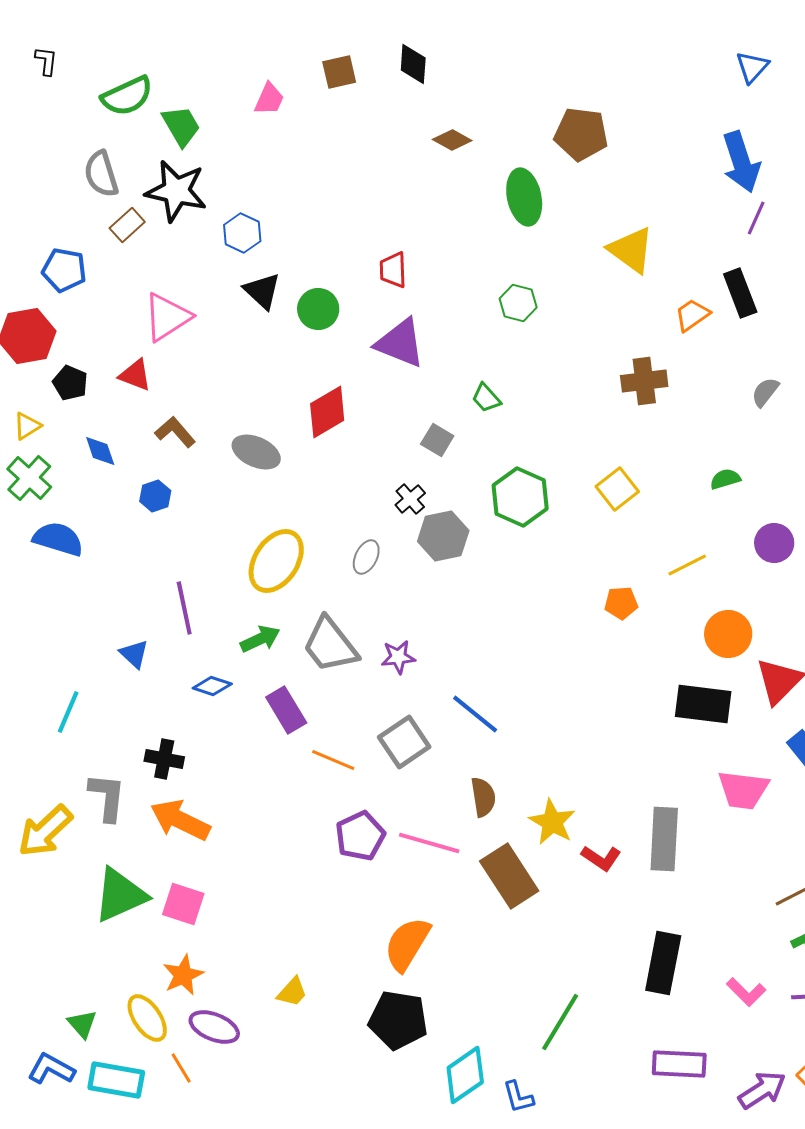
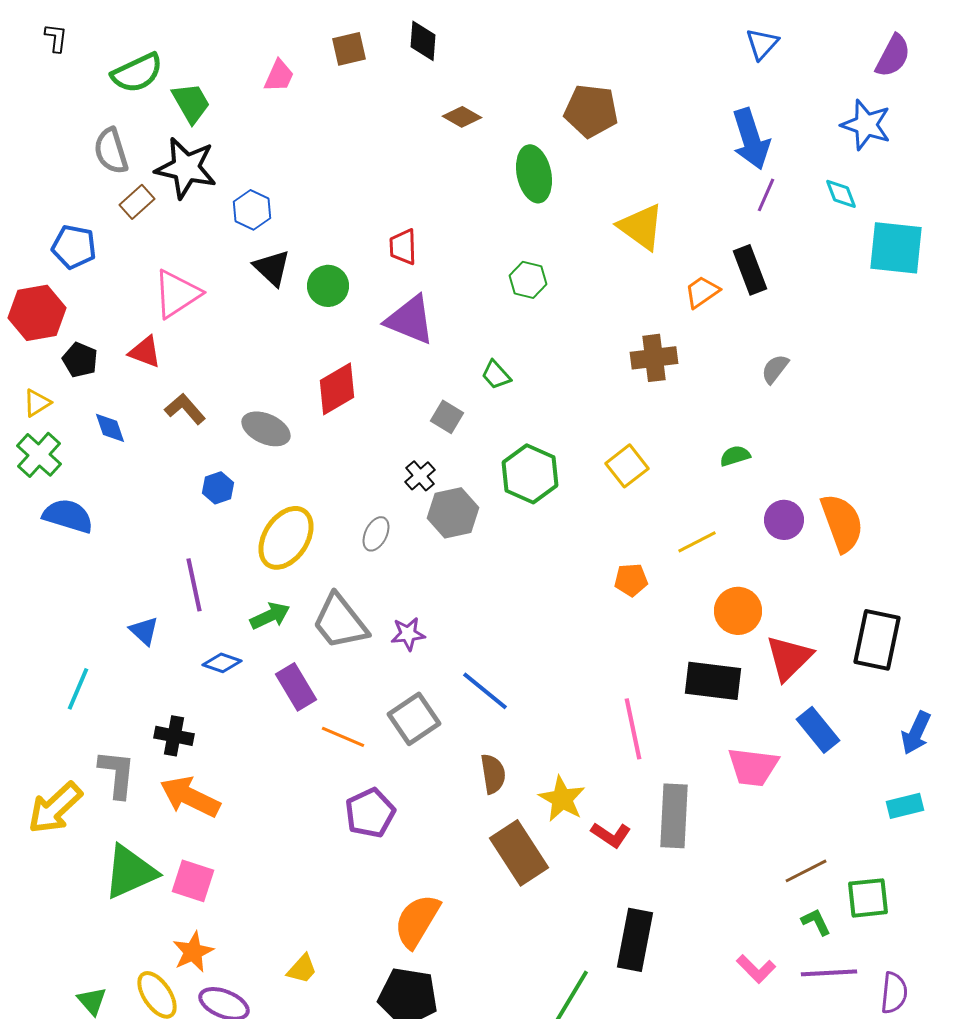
blue hexagon: (155, 496) -> (218, 488), moved
pink line: (429, 843) -> (633, 729), moved, turned 62
black rectangle: (663, 963) -> (635, 940), moved

